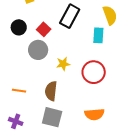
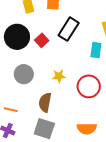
black circle: (19, 27) -> (17, 37), size x1.6
gray circle: (38, 50) -> (24, 74), moved
orange line: (19, 91) -> (11, 110), moved

